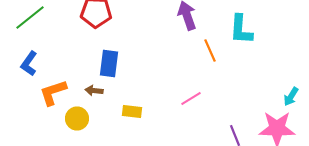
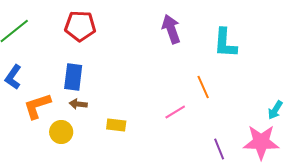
orange line: (210, 50) -> (203, 87), moved
blue rectangle: (109, 64) -> (73, 77), moved

